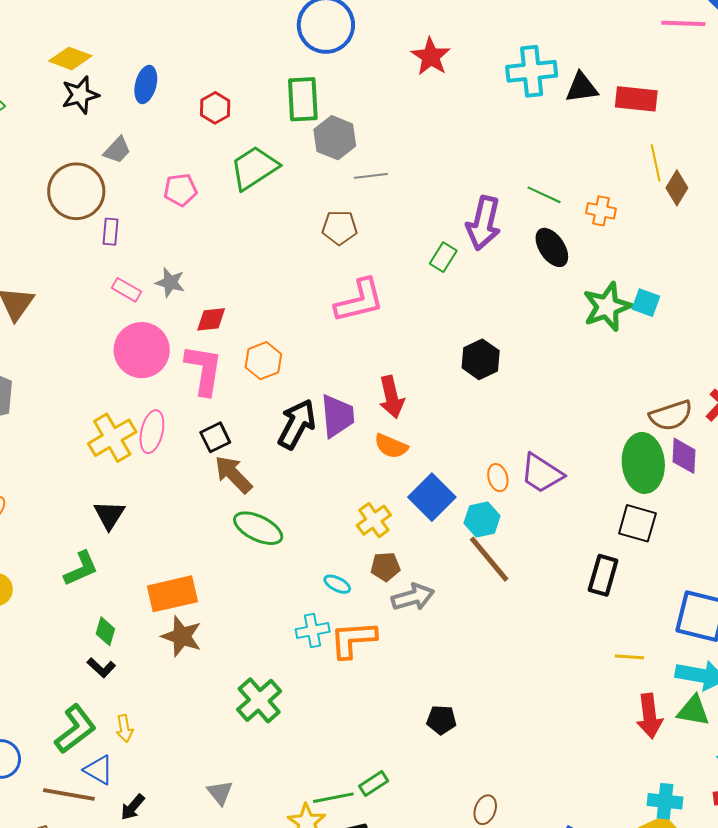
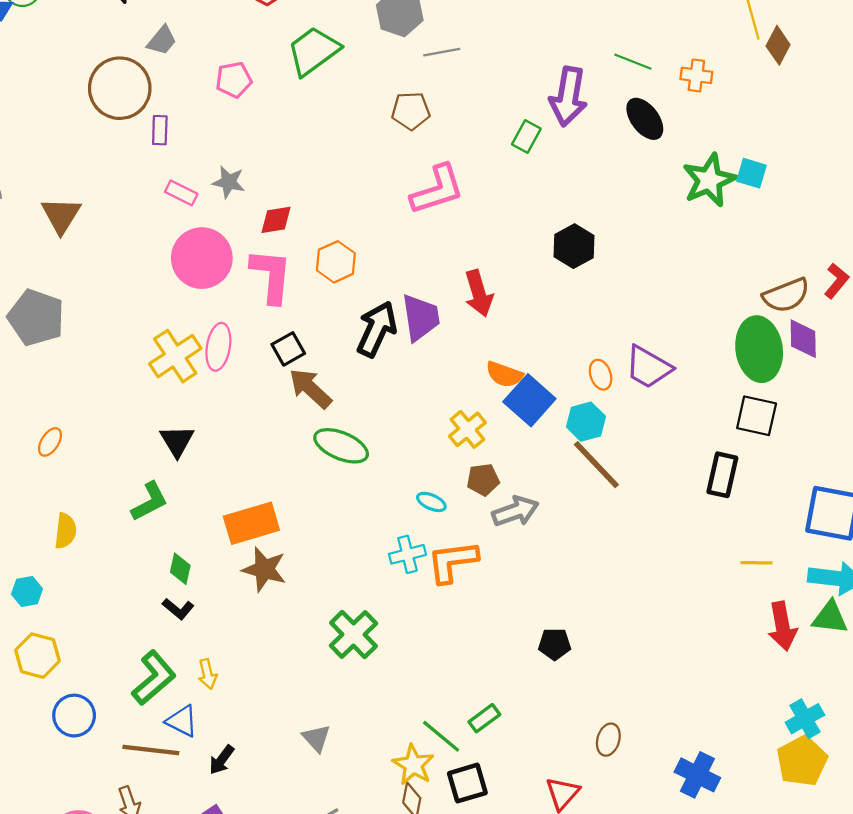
orange semicircle: (391, 446) -> (504, 374), moved
green line: (333, 798) -> (441, 736), turned 54
cyan cross: (665, 801) -> (805, 719), turned -32

